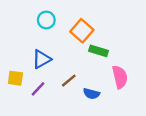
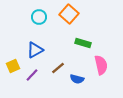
orange square: (82, 31) -> (69, 14), moved
yellow square: (15, 78) -> (13, 66), turned -32

